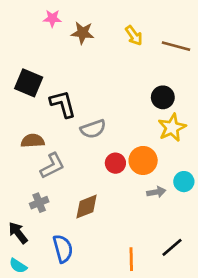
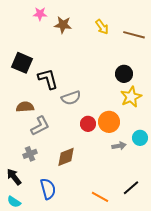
orange line: (131, 259) -> (100, 197), turned -60

